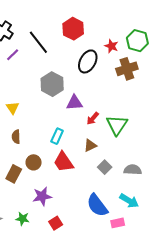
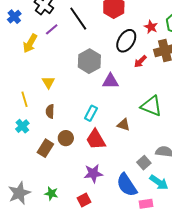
red arrow: (93, 118) -> (140, 61), moved
green triangle: (117, 125) -> (151, 106), turned -45
brown triangle: (90, 145) -> (123, 125), turned 40
gray square: (105, 167) -> (144, 163), moved
purple star: (42, 196) -> (93, 173), moved

